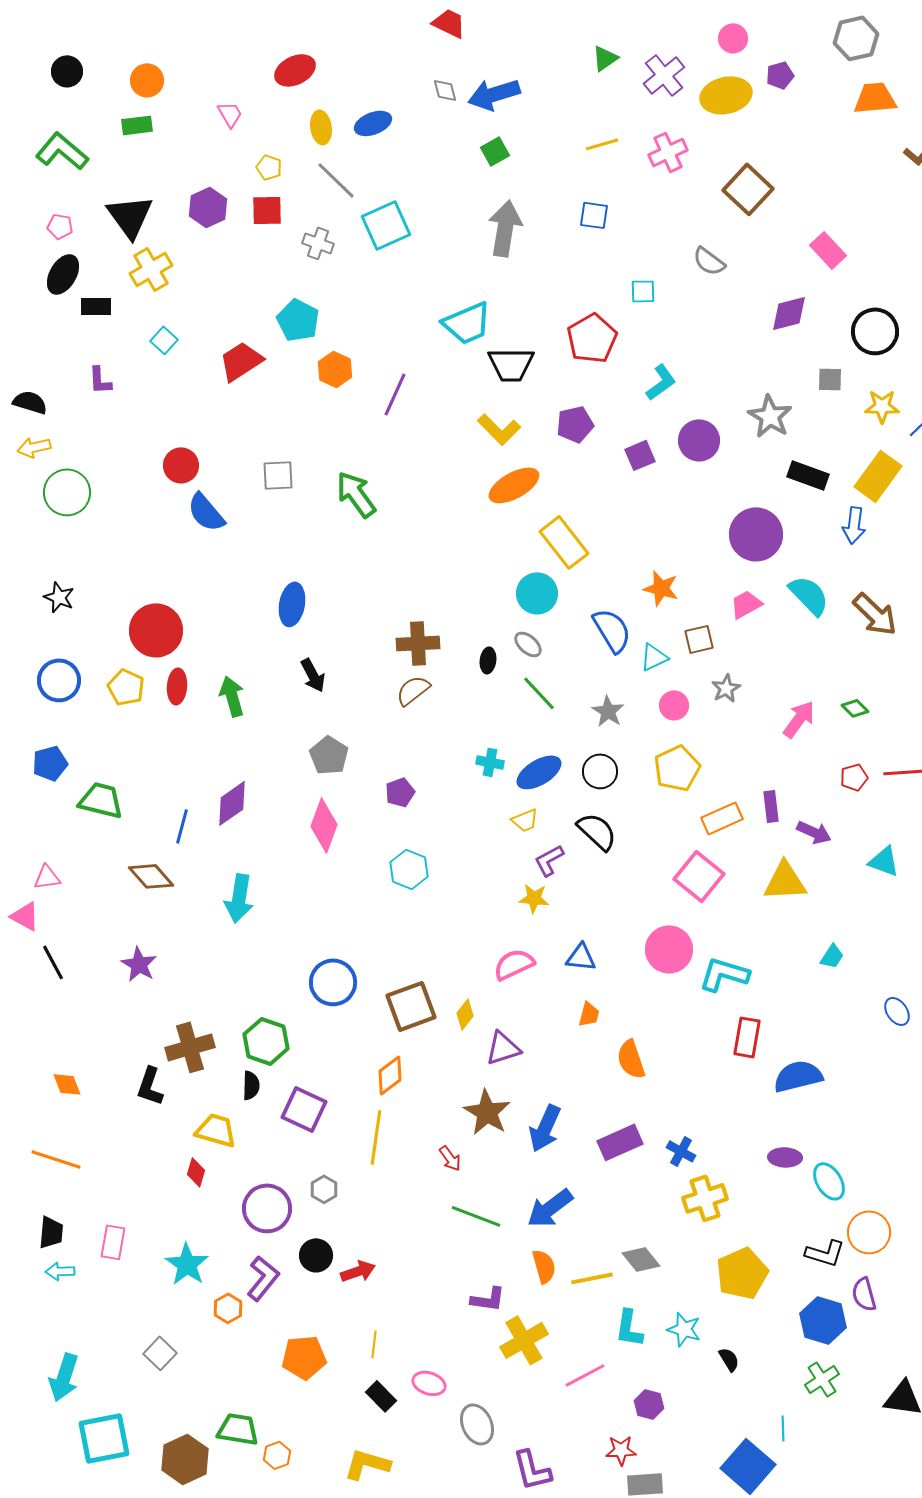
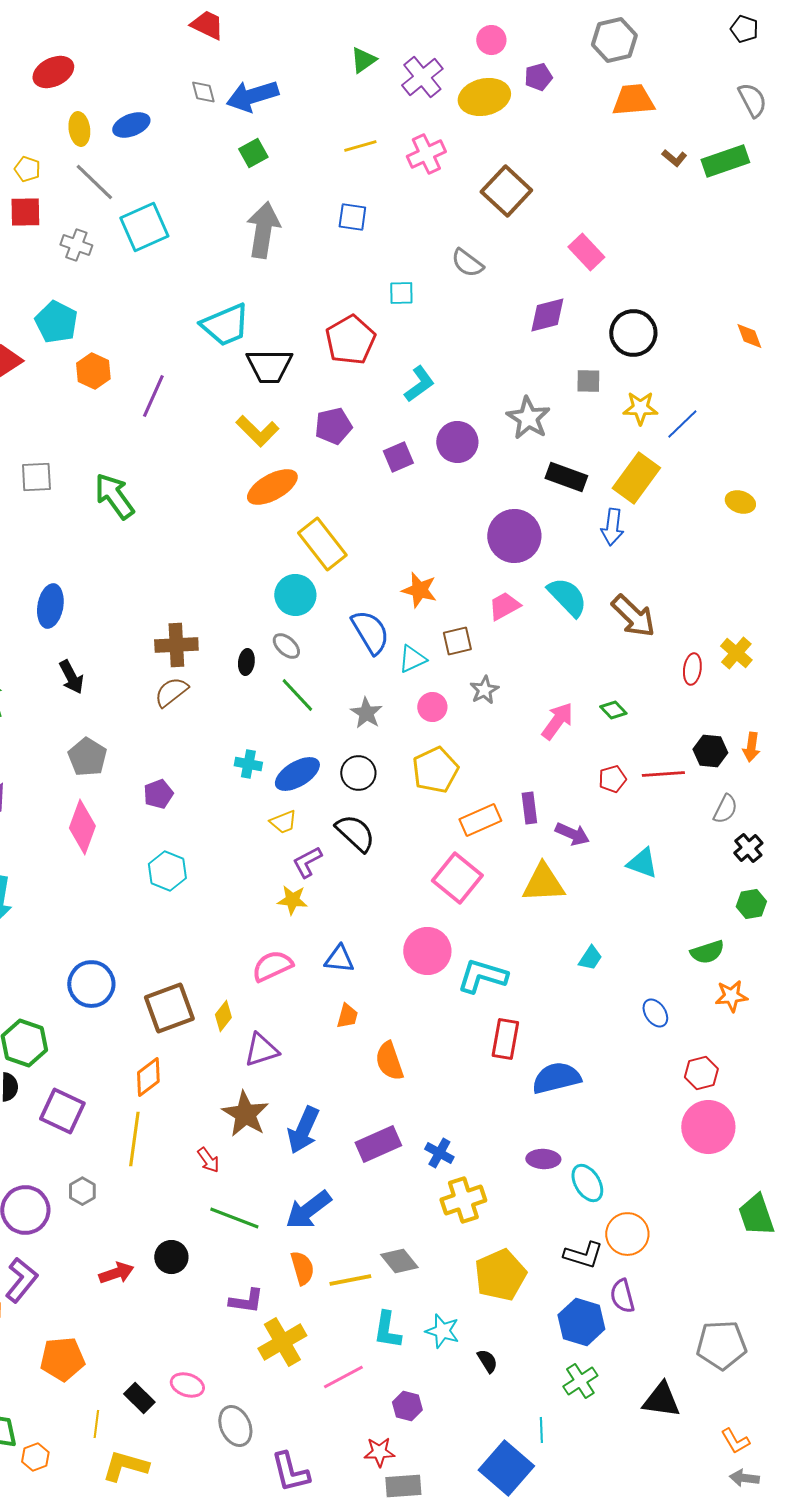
black circle: (316, 1255) -> (171, 1257), moved
yellow line: (374, 1344) -> (96, 1424), moved

